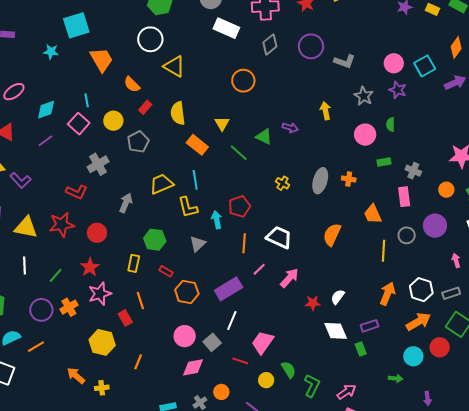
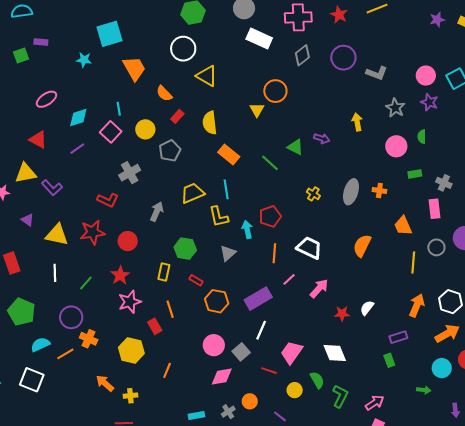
yellow triangle: (222, 124) -> (257, 110), moved
orange cross: (69, 307) -> (89, 339), moved, turned -36
white diamond: (336, 331) -> (335, 353), moved

